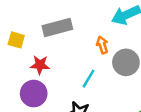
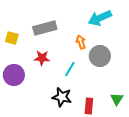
red star: (40, 65) -> (42, 58), moved
purple circle: (34, 94) -> (14, 75), moved

